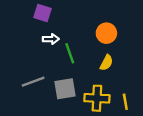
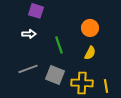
white arrow: (51, 39) -> (29, 34), moved
gray square: (65, 89) -> (55, 75), turned 30

